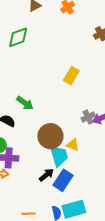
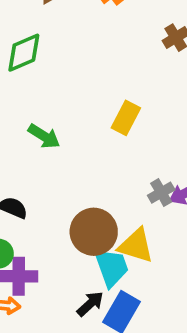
green arrow: (25, 103) -> (44, 136), moved
yellow triangle: (73, 145) -> (136, 246), size x1.5

